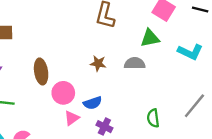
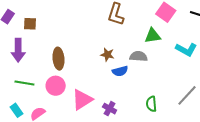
pink circle: (63, 93) -> (56, 86), moved
blue semicircle: (93, 103) -> (120, 71), moved
pink triangle: (72, 118) -> (82, 100), size x1.6

